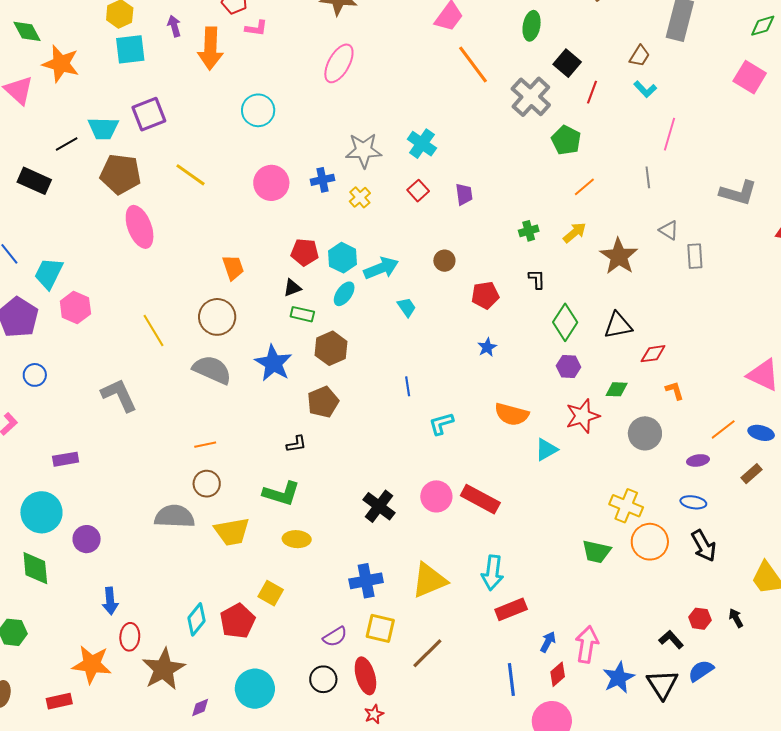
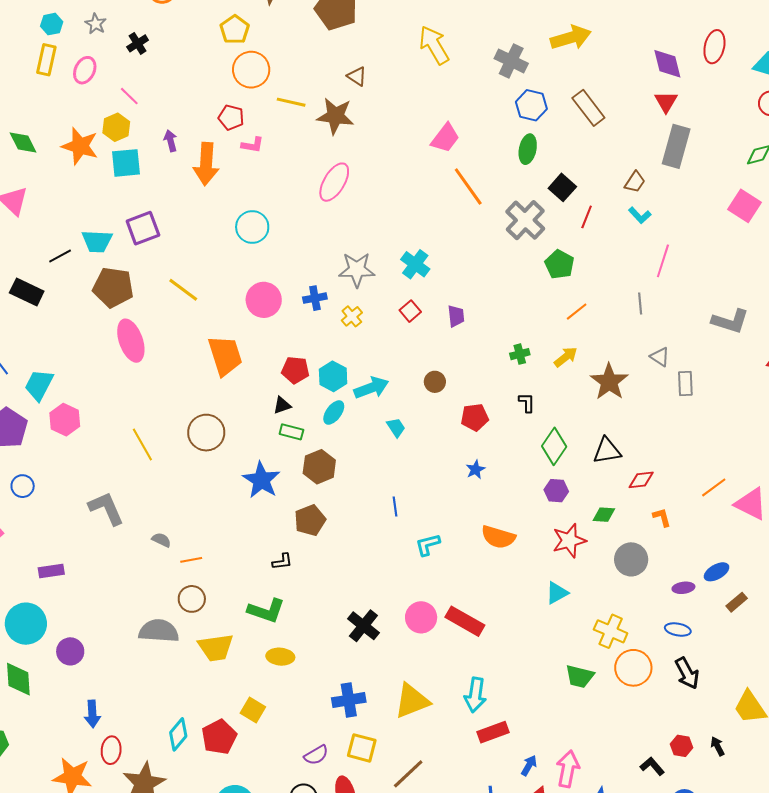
orange star: (61, 64) -> (80, 146), moved
orange trapezoid: (233, 267) -> (225, 356), moved, size x1.6
gray semicircle: (212, 370) -> (161, 540), moved, size x0.5
orange line: (723, 429) -> (714, 487), moved
blue ellipse: (761, 433) -> (717, 572), moved, turned -45
cyan triangle: (546, 450) -> (557, 593), moved

